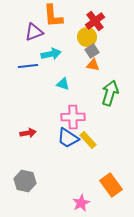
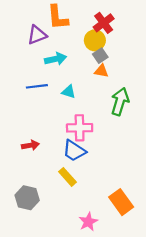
blue line: (28, 66) -> (37, 86), moved
yellow rectangle: (88, 140) -> (68, 177), moved

